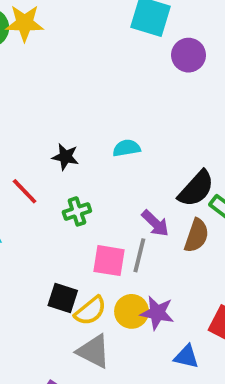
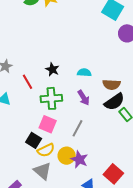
green cross: (77, 211) -> (51, 98), size x1.5
purple arrow: (155, 223) -> (84, 98), moved
brown semicircle: (197, 236) -> (112, 84), moved, turned 60
pink square: (109, 261) -> (48, 124), moved

